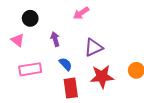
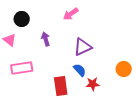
blue semicircle: (66, 64) -> (80, 70), moved
red star: (102, 77) -> (93, 84), moved, size x0.6

